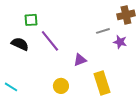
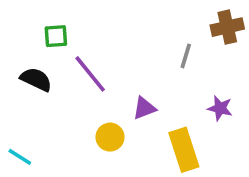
gray line: (103, 31) -> (186, 56), turned -56
purple star: (120, 42) -> (220, 108), moved
yellow circle: (61, 86) -> (110, 137), moved

